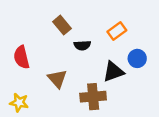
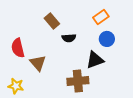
orange rectangle: (117, 31) -> (101, 17), moved
blue circle: (137, 58) -> (107, 39), moved
brown triangle: (57, 79) -> (38, 63), moved

